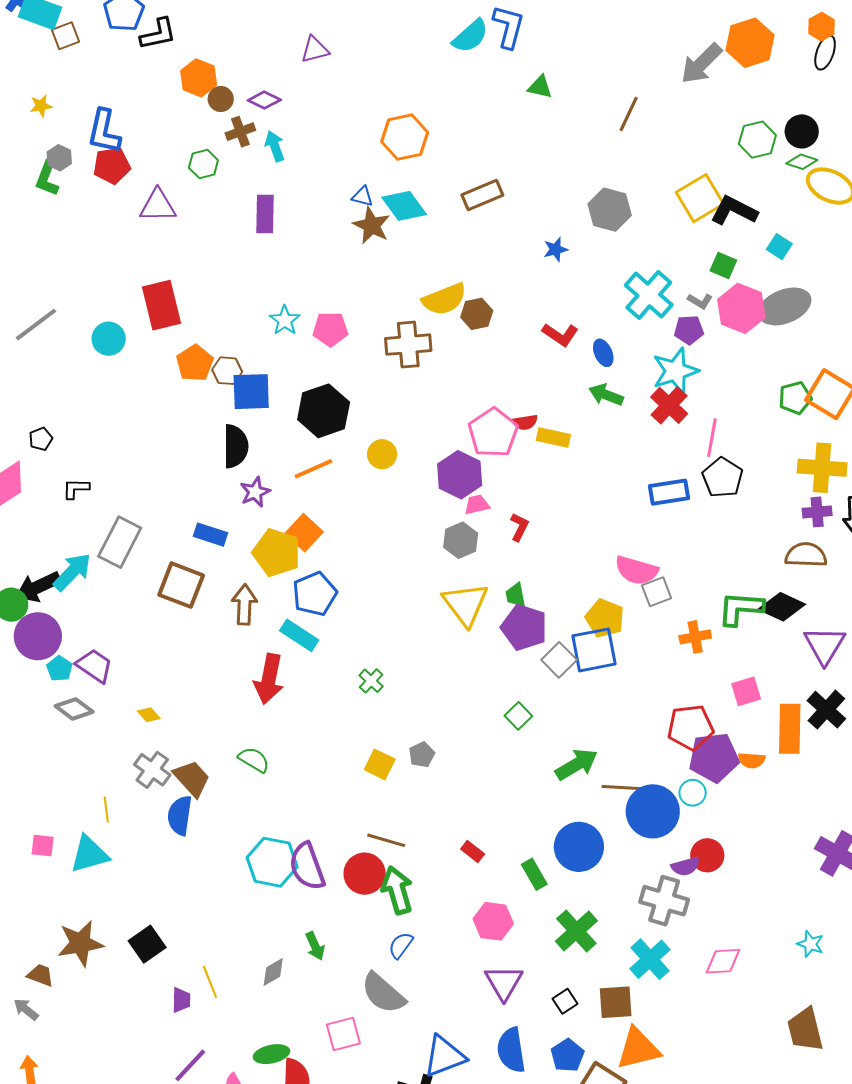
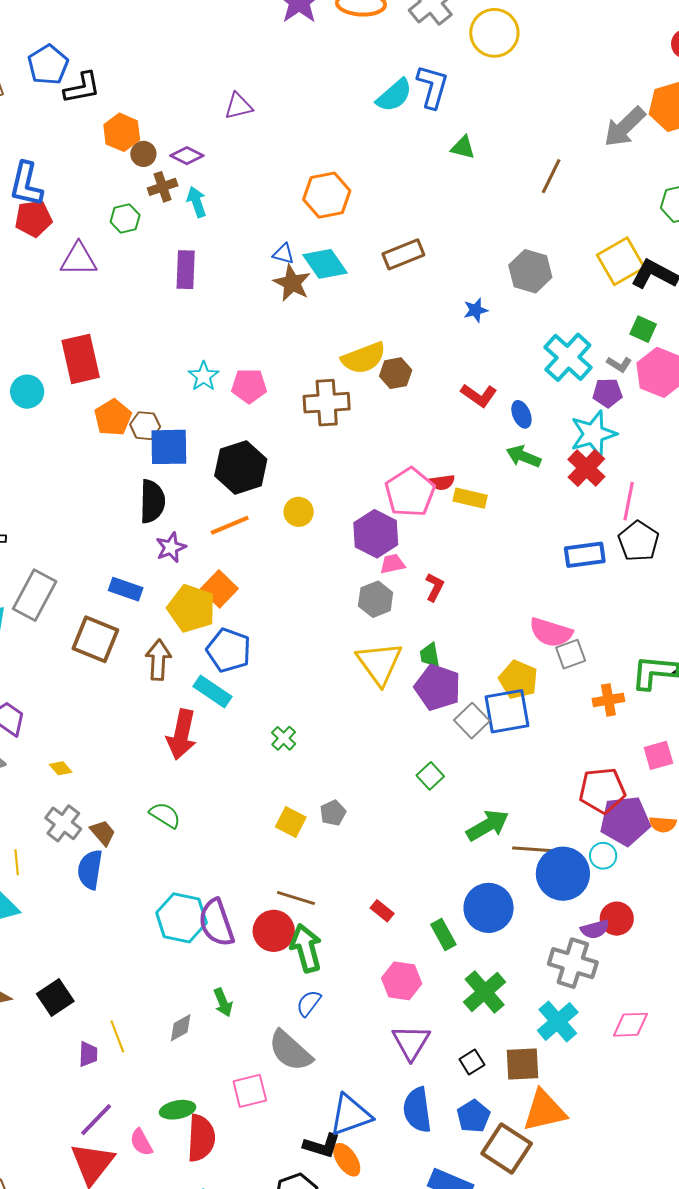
blue pentagon: (315, 594) -> (229, 650), turned -30
brown trapezoid: (192, 778) -> (103, 833), size x0.7

